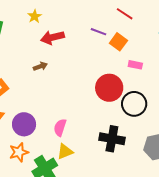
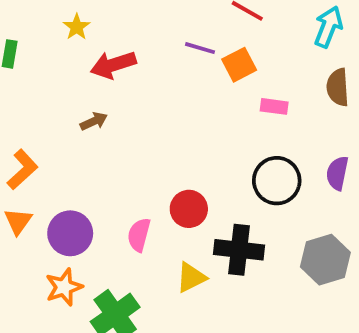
orange square: (118, 42) -> (239, 65), turned 30
red circle: (109, 88) -> (189, 209), moved, size x0.7
yellow triangle: (65, 152) -> (191, 277), moved

